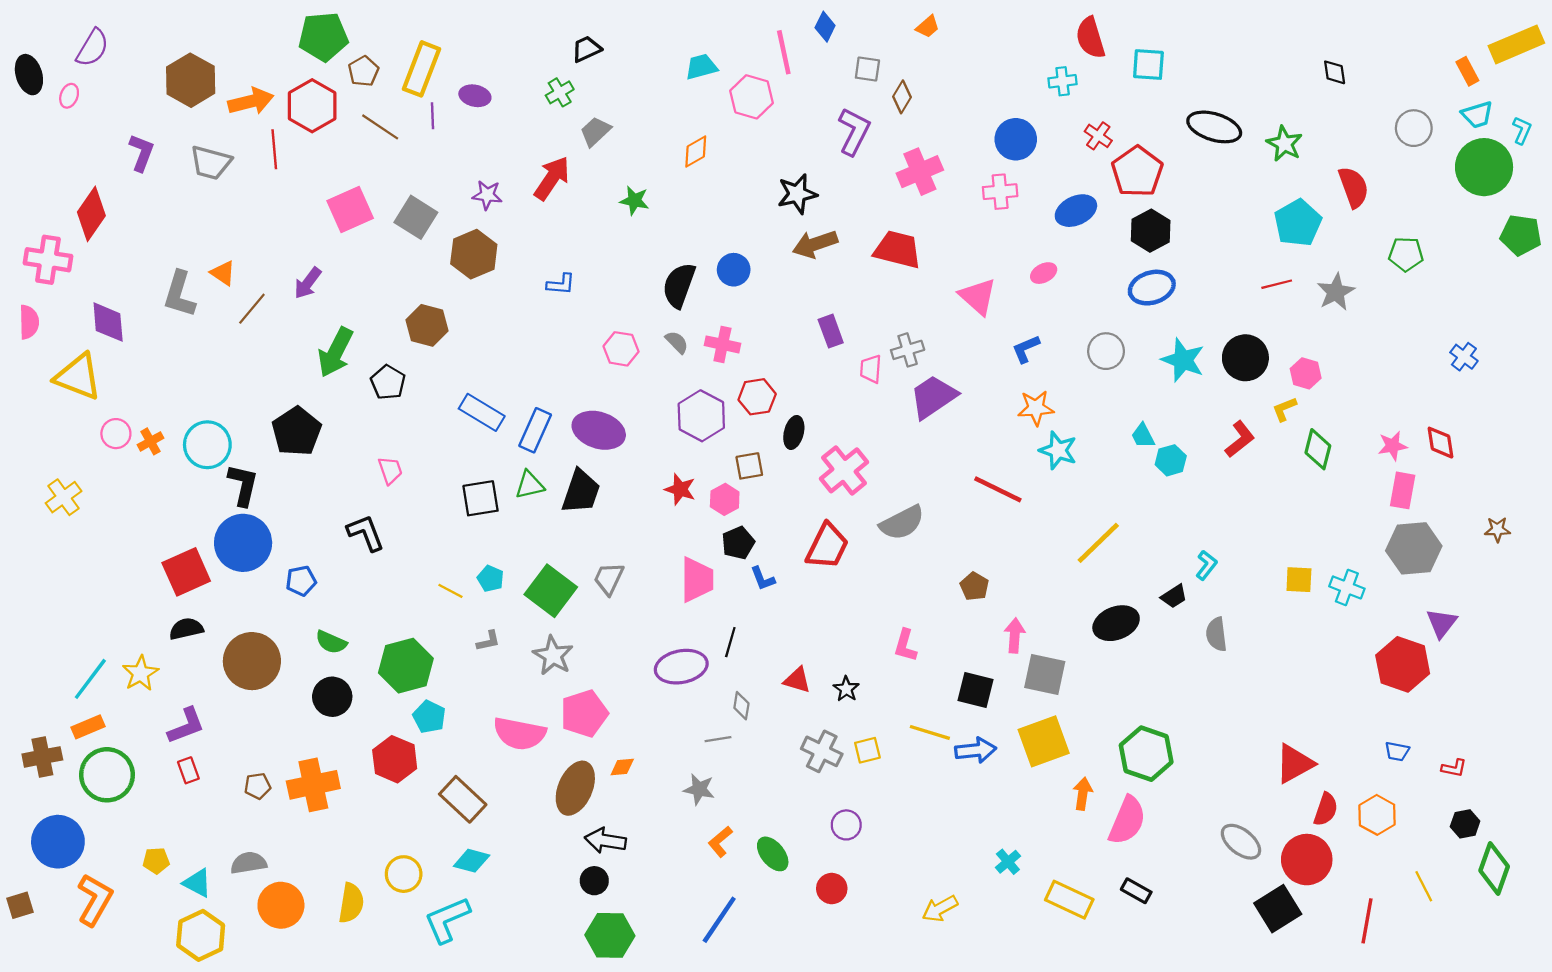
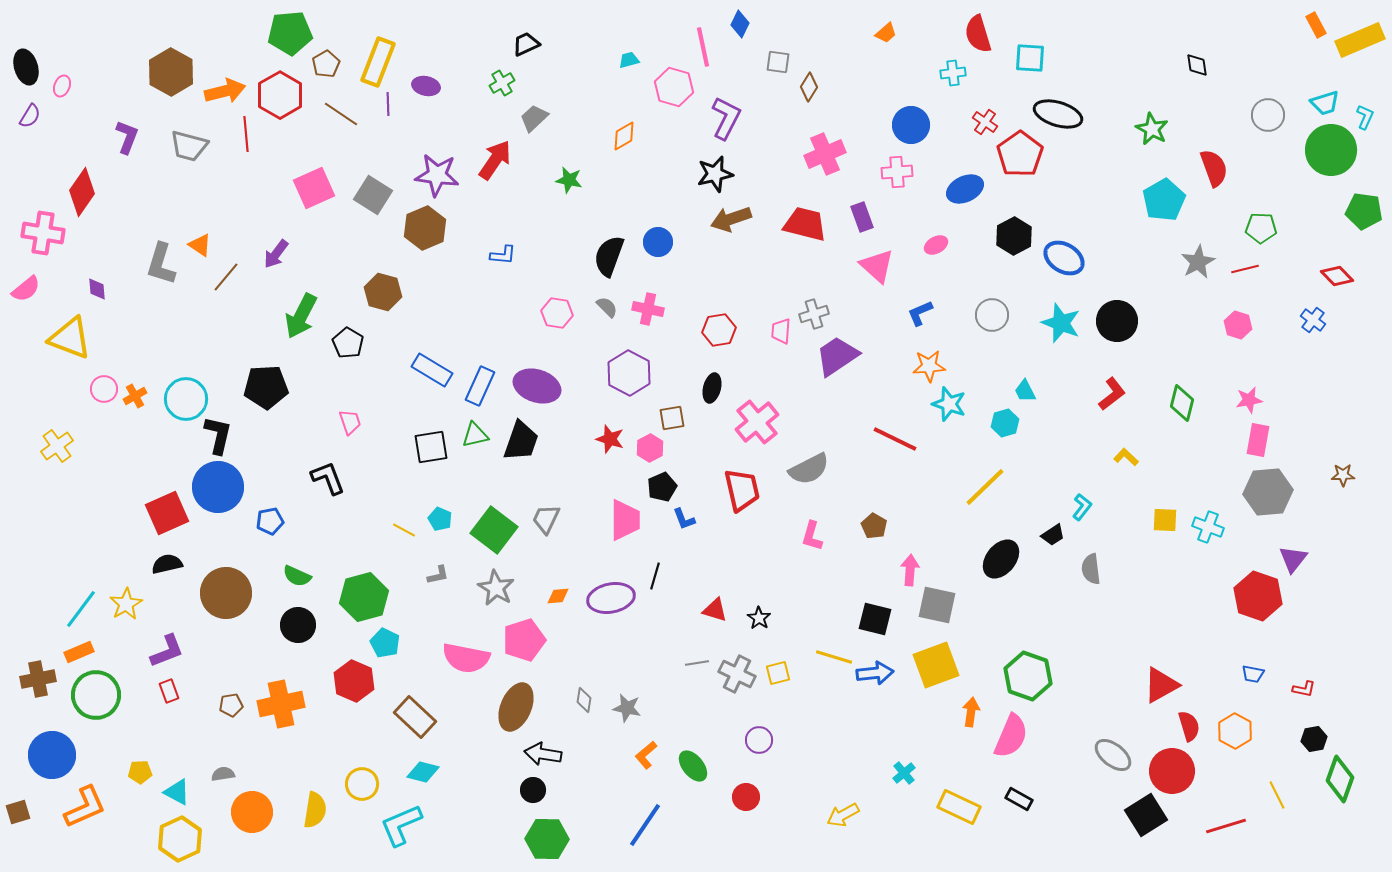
orange trapezoid: (928, 27) -> (886, 33), moved
purple semicircle: (93, 48) -> (30, 116), moved, size x0.7
cyan trapezoid: (701, 67) -> (629, 60), size x0.7
orange rectangle: (1467, 71) -> (1316, 25), moved
black ellipse: (1214, 127) -> (1058, 114), moved
purple L-shape: (854, 131) -> (726, 118), moved
purple star: (487, 195) -> (437, 175), size x1.6
black hexagon: (1151, 231) -> (1014, 236), moved
red line: (1277, 284) -> (1245, 269), moved
blue ellipse: (1152, 288) -> (1064, 258), moved, turned 48
pink semicircle: (29, 322) -> (26, 289), turned 52
purple diamond: (108, 322) -> (97, 289), size x0.6
purple rectangle: (831, 331) -> (862, 217), moved
pink hexagon: (1306, 373) -> (1238, 325), moved
red hexagon: (757, 397) -> (719, 330), moved
yellow L-shape: (1284, 409) -> (1126, 457), moved, turned 65
black pentagon: (297, 431) -> (266, 387), turned 30
red diamond: (1441, 443) -> (1337, 276), moved, turned -36
cyan hexagon: (1171, 460) -> (1005, 423), moved
red trapezoid: (827, 546) -> (742, 490), turned -39
black ellipse: (1116, 623) -> (1001, 559), turned -30
pink L-shape: (905, 645) -> (812, 536), moved
gray diamond: (741, 706) -> (584, 700), moved
gray line: (718, 739) -> (697, 663), moved
orange diamond: (622, 767) -> (558, 596), moved
red semicircle: (1326, 809) -> (1189, 726), turned -36
gray semicircle: (249, 863) -> (223, 774), size x0.7
orange L-shape: (95, 900) -> (85, 807), turned 36
red line: (1367, 921) -> (1226, 826), turned 63

